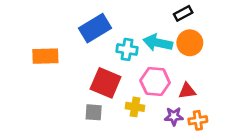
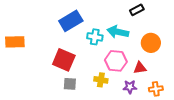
orange circle: (190, 43) -> (151, 43), moved
orange rectangle: (45, 56) -> (15, 42), moved
red square: (106, 83) -> (64, 60), moved
orange cross: (198, 120) -> (156, 89), moved

